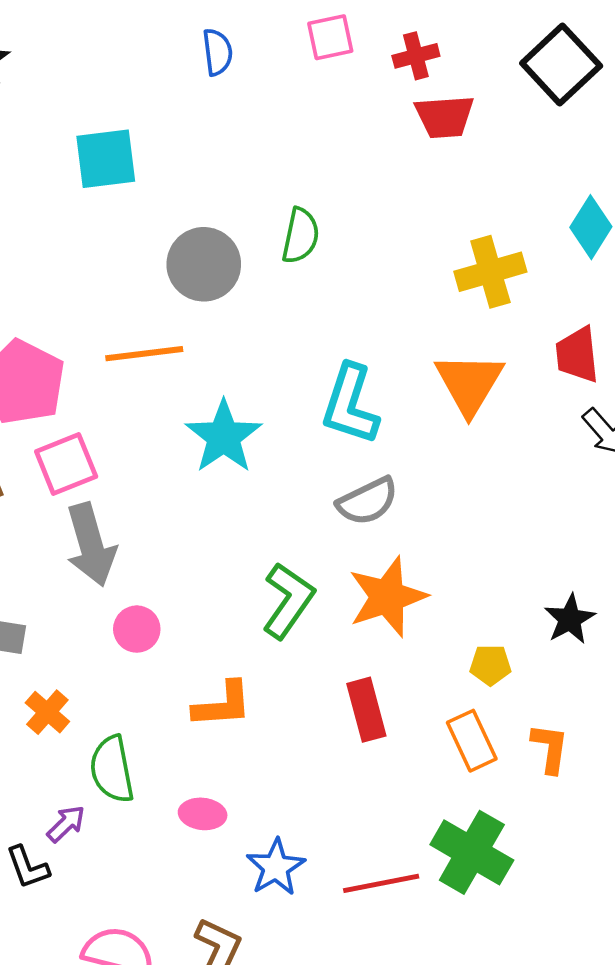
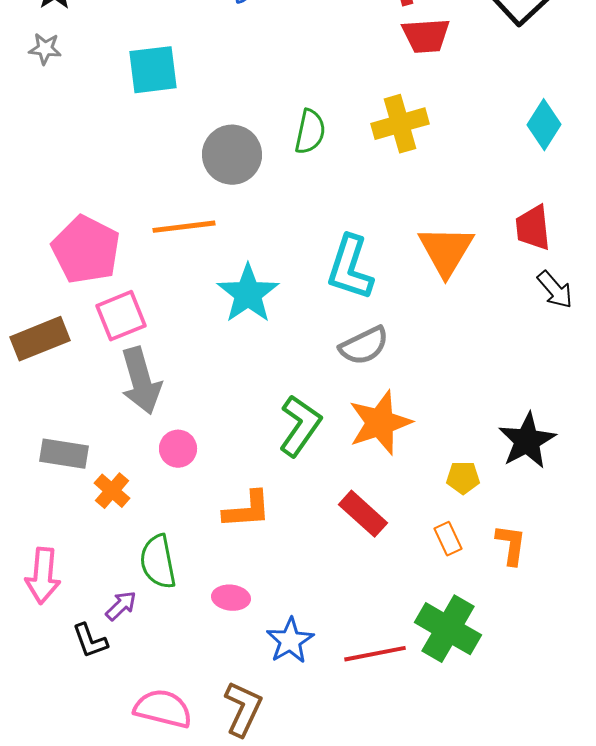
yellow cross: (490, 272) -> (400, 124), moved
black star: (570, 619) -> (527, 441), size x1.4
red rectangle: (366, 710) -> (363, 514), turned -33
orange cross: (47, 712) -> (112, 491), moved
orange rectangle: (472, 741) -> (448, 539), size x0.7

